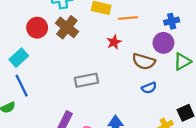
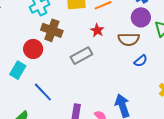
red circle: (37, 28) -> (33, 49), moved
gray rectangle: (86, 80) -> (81, 56), moved
blue line: (22, 86) -> (43, 92), moved

